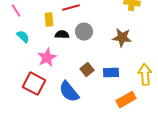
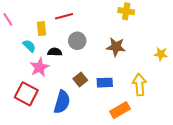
black semicircle: (62, 35) -> (55, 52), moved
cyan semicircle: (23, 37) -> (29, 46), moved
blue semicircle: (69, 92) -> (62, 102), turned -125

